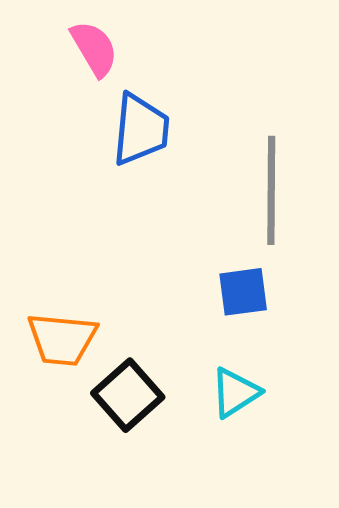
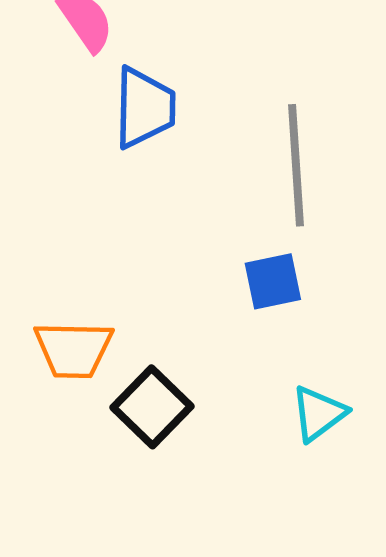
cyan triangle: (235, 393) -> (319, 414), moved

